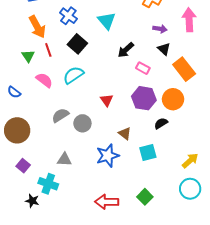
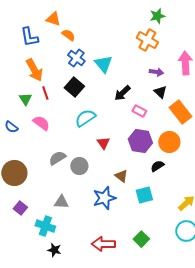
blue cross: (68, 16) -> (76, 58), moved
cyan semicircle: (73, 75) -> (85, 118), moved
blue semicircle: (14, 92) -> (11, 127), moved
black star: (32, 201) -> (54, 250), moved

